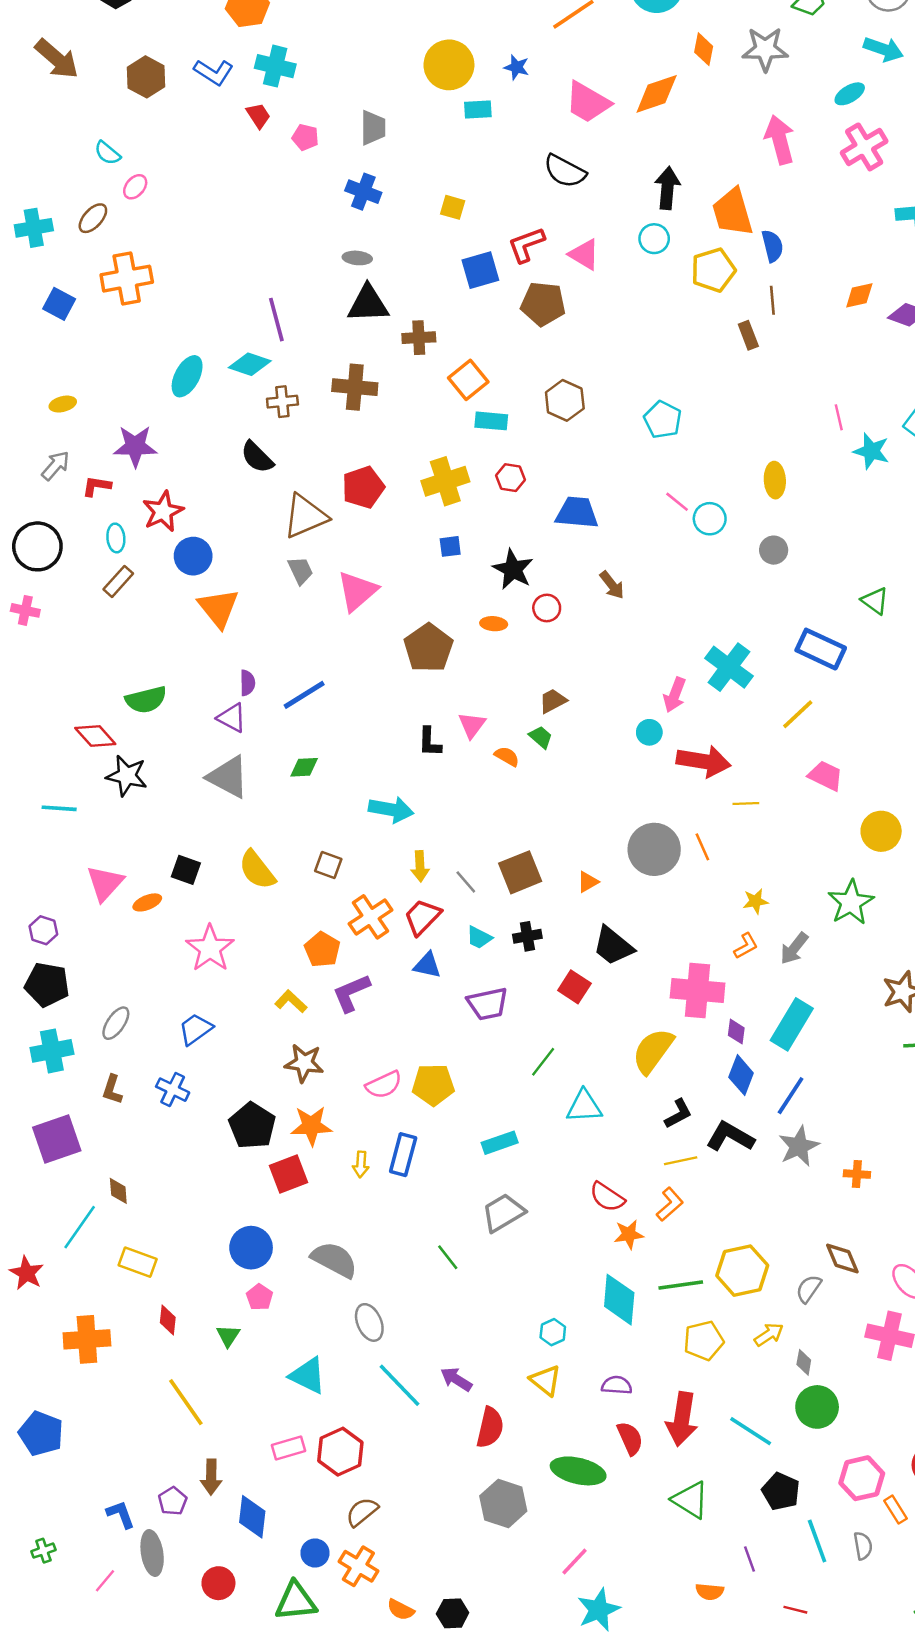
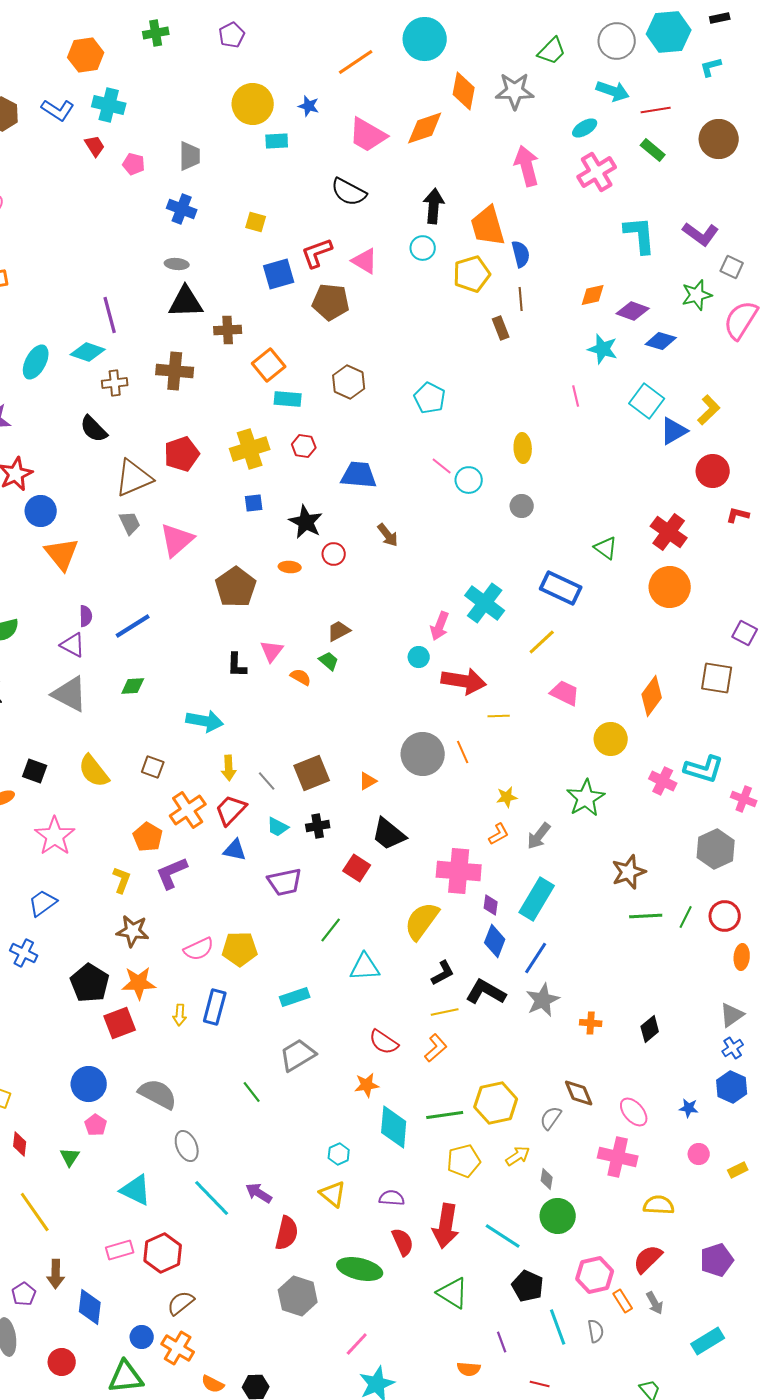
orange diamond: (704, 49) -> (464, 91), size x1.4
cyan star: (871, 451) -> (603, 349), moved
yellow L-shape: (291, 1001) -> (122, 880), turned 68
orange star: (629, 1234) -> (367, 1085), moved

